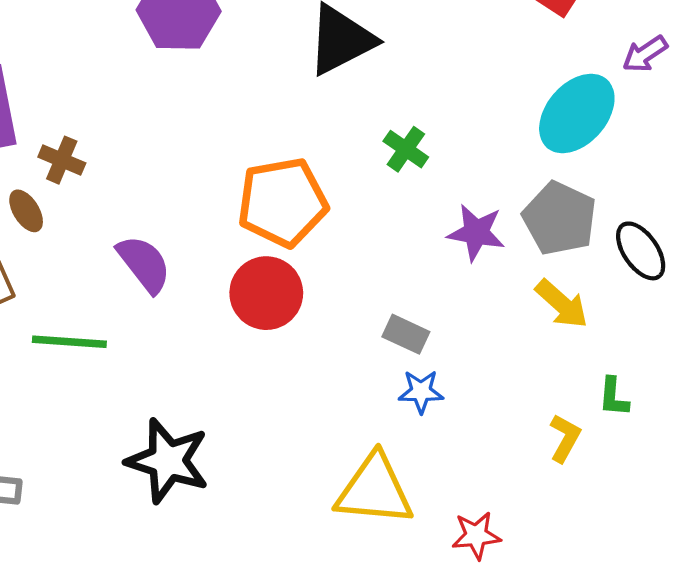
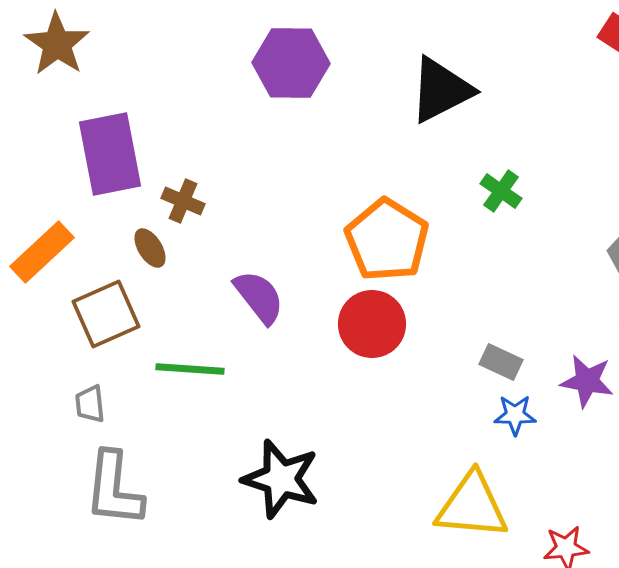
orange pentagon: (282, 202) -> (387, 240), turned -30
purple star: (476, 233) -> (587, 381), moved

